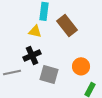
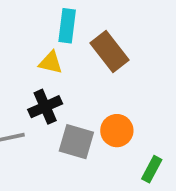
orange circle: (81, 66) -> (117, 131), moved

